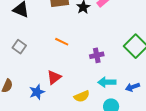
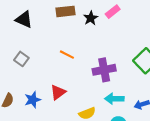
purple cross: (97, 55) -> (104, 70), size x1.5
blue star: (37, 92) -> (33, 100), moved

